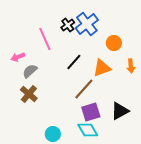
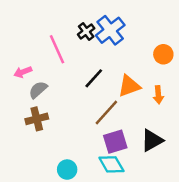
orange circle: (114, 43) -> (163, 54), moved
orange arrow: (131, 66) -> (158, 95), moved
brown cross: (29, 94) -> (37, 119), turned 36

